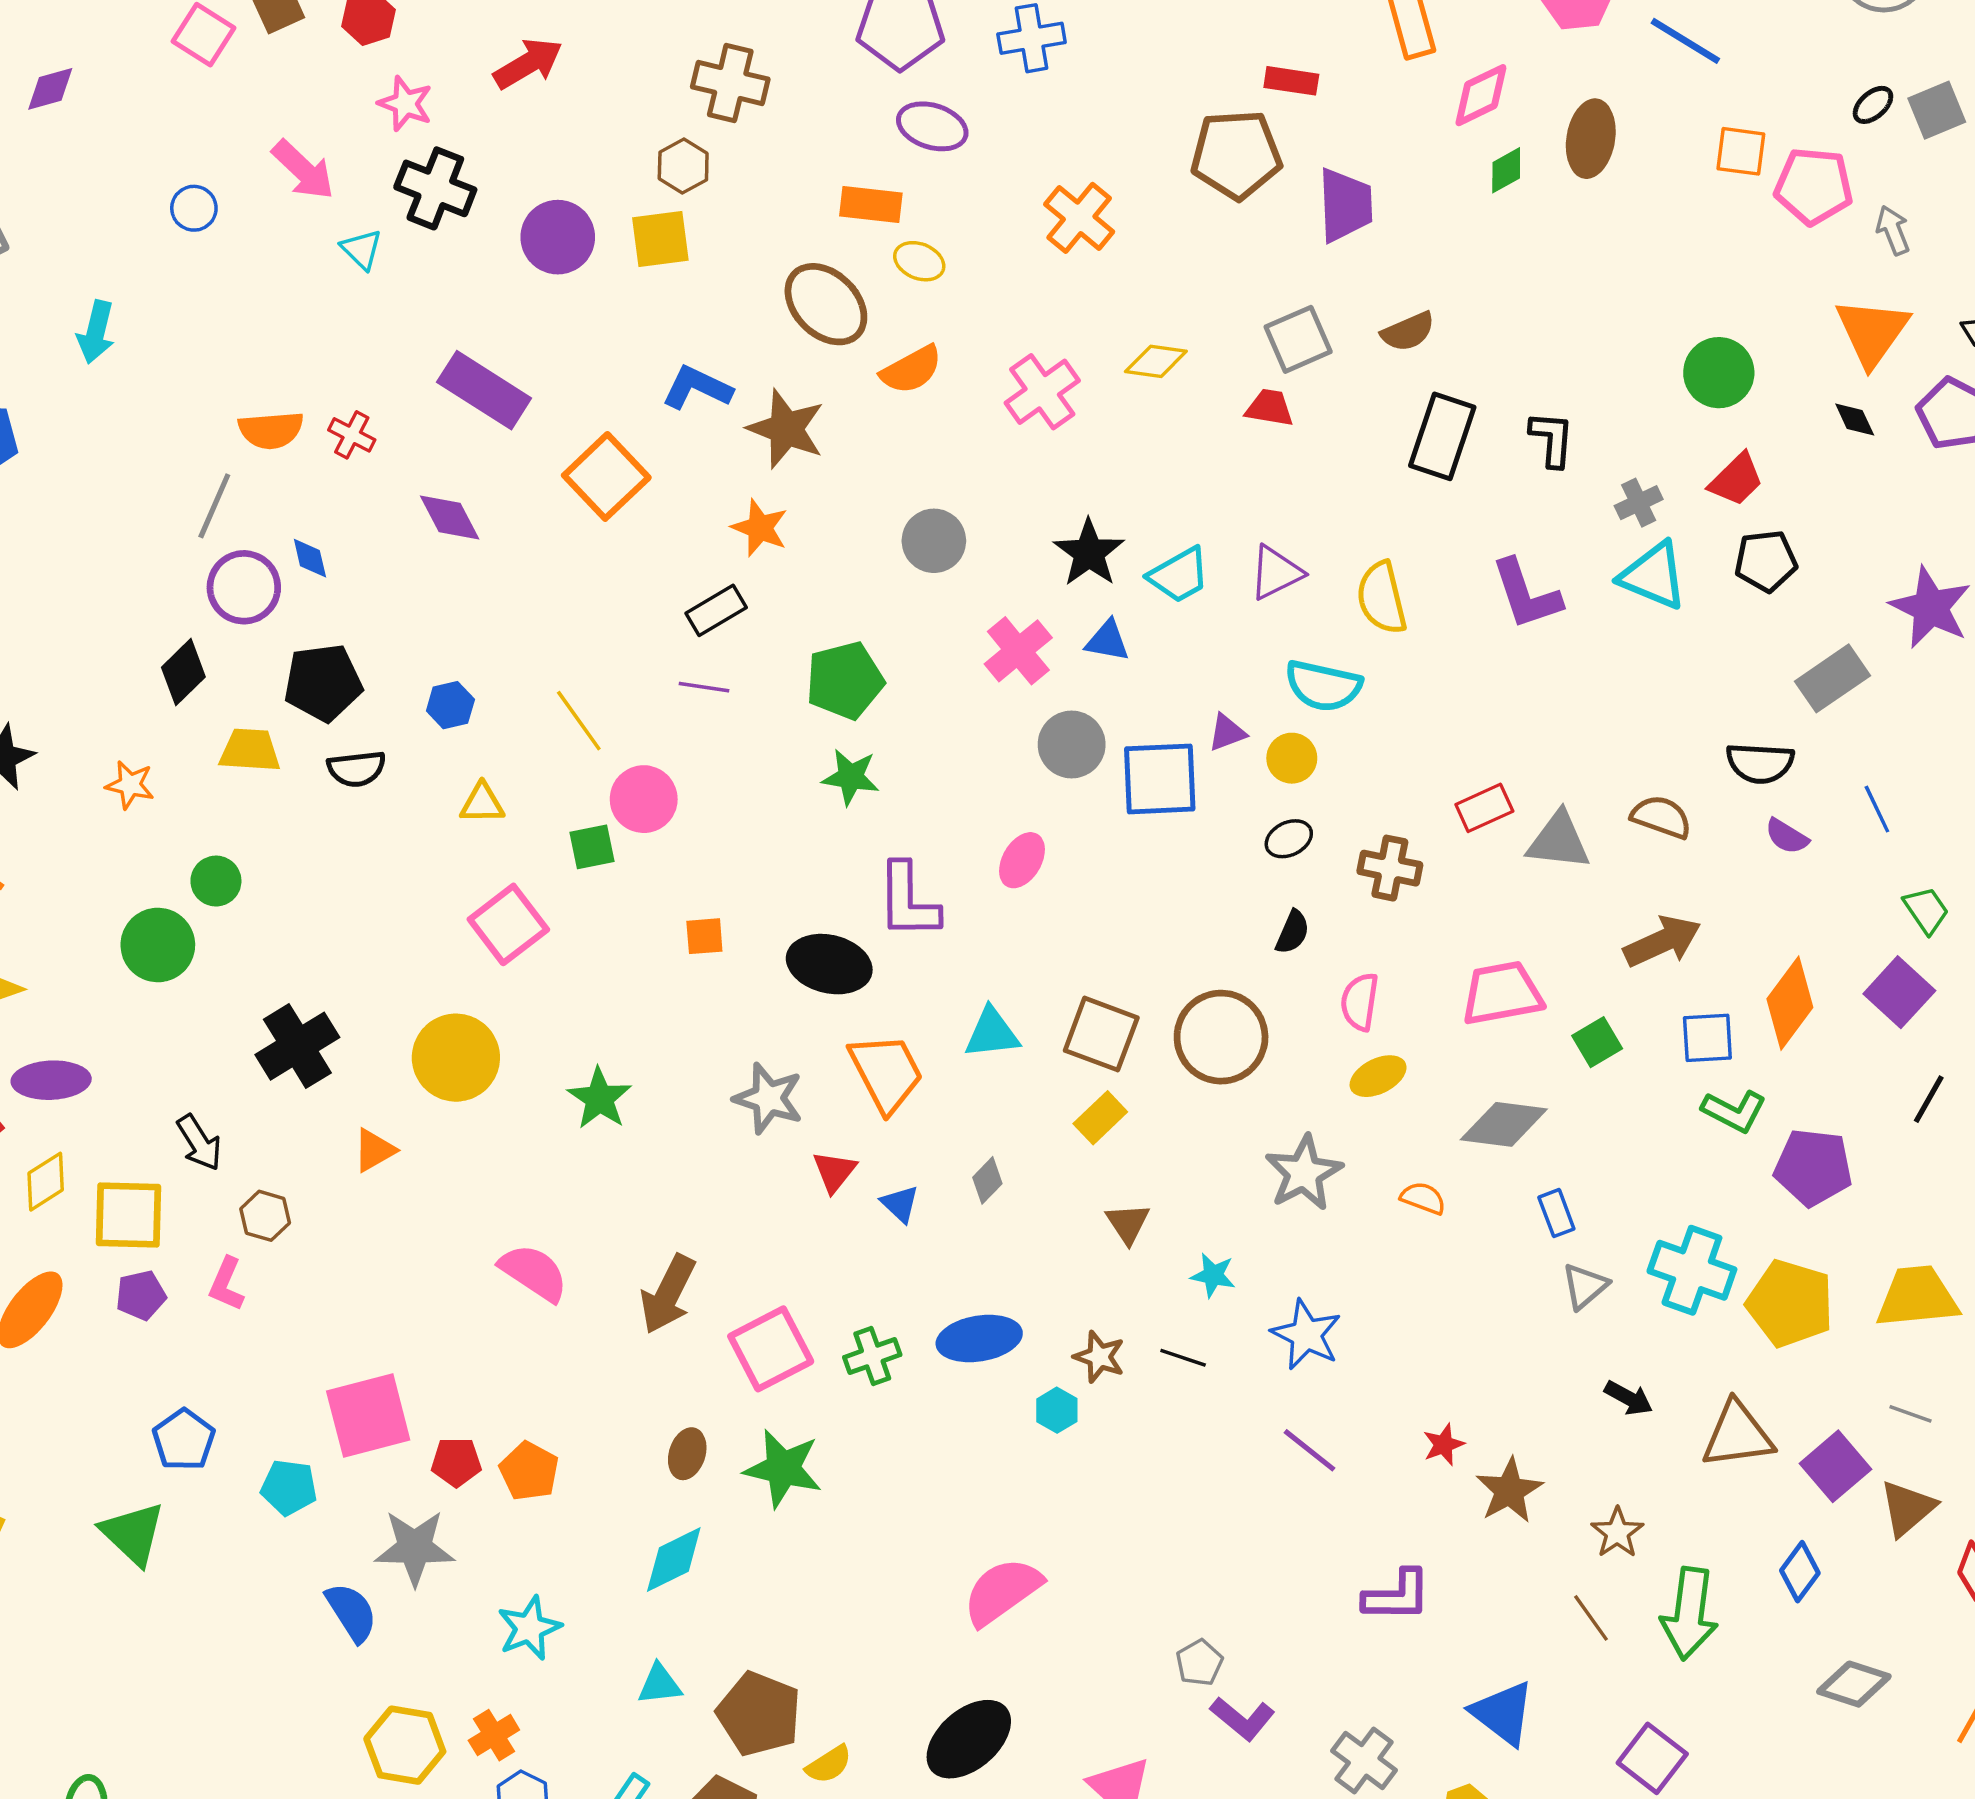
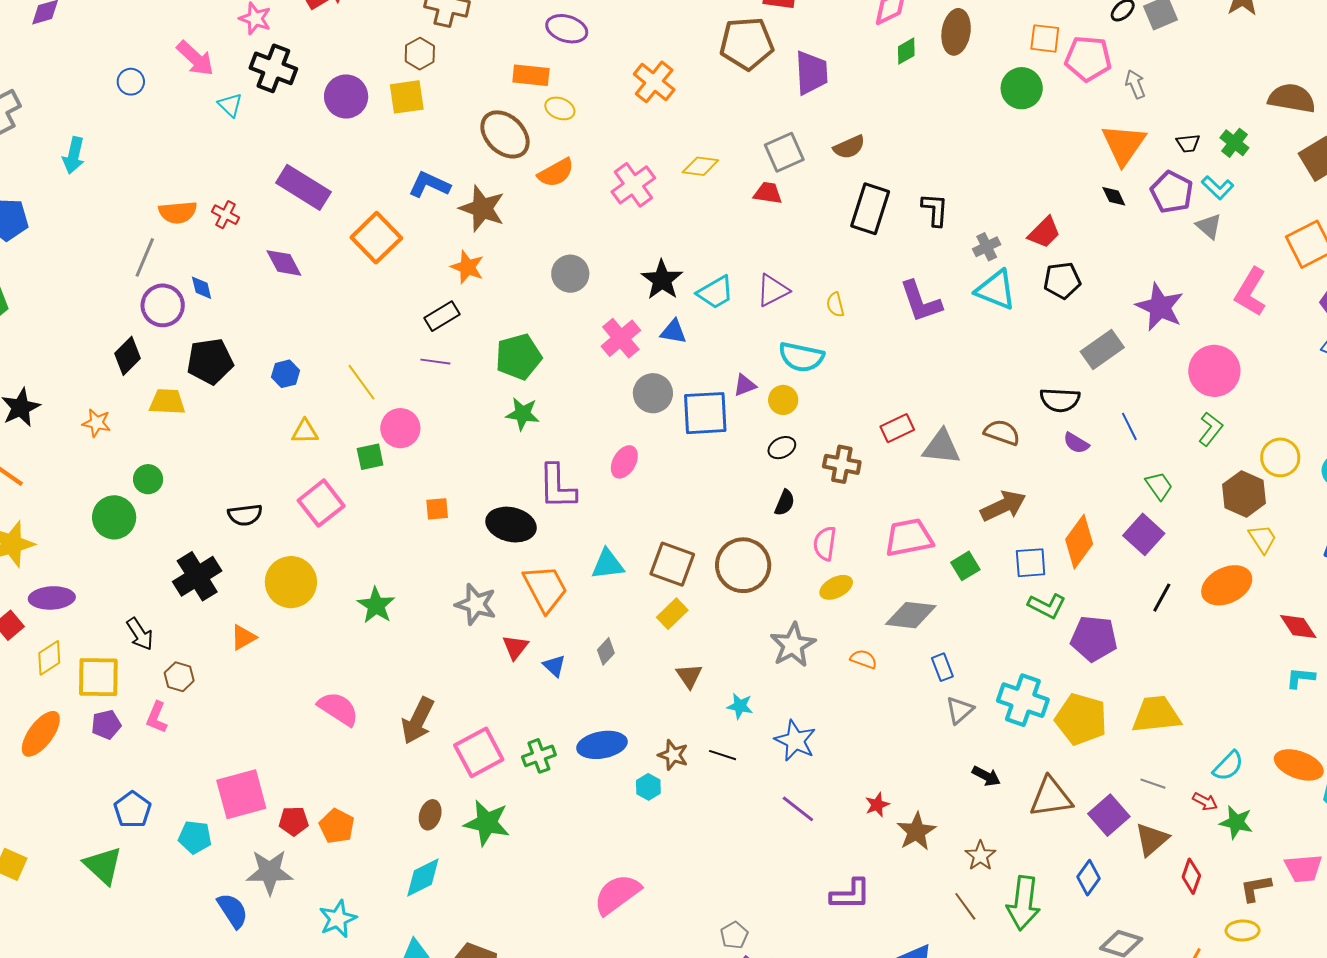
green circle: (1719, 373) -> (1022, 88), moved
yellow semicircle: (1382, 598) -> (835, 305), size x0.6
black semicircle: (356, 769) -> (245, 515), moved

